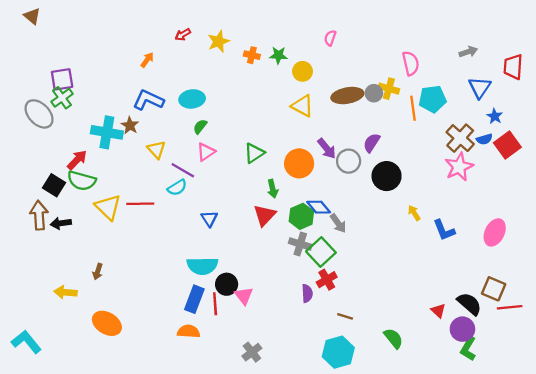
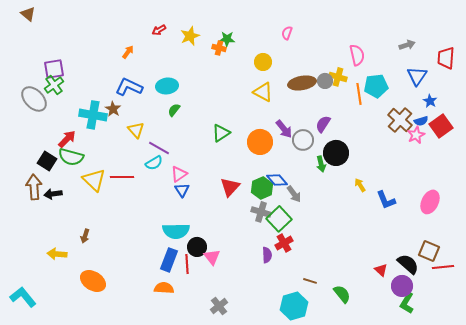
green star: (278, 55) -> (227, 39), moved
pink triangle: (206, 152) -> (179, 174), moved
pink star: (459, 167) -> (416, 135), moved, size x0.7
green arrow: (273, 189) -> (321, 164), moved
brown line: (345, 316) -> (310, 281), moved

